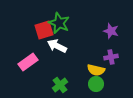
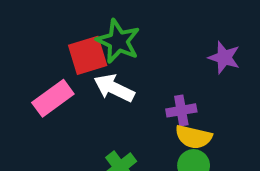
purple cross: (111, 57) -> (181, 110), moved
pink rectangle: (28, 62) -> (53, 98), moved

